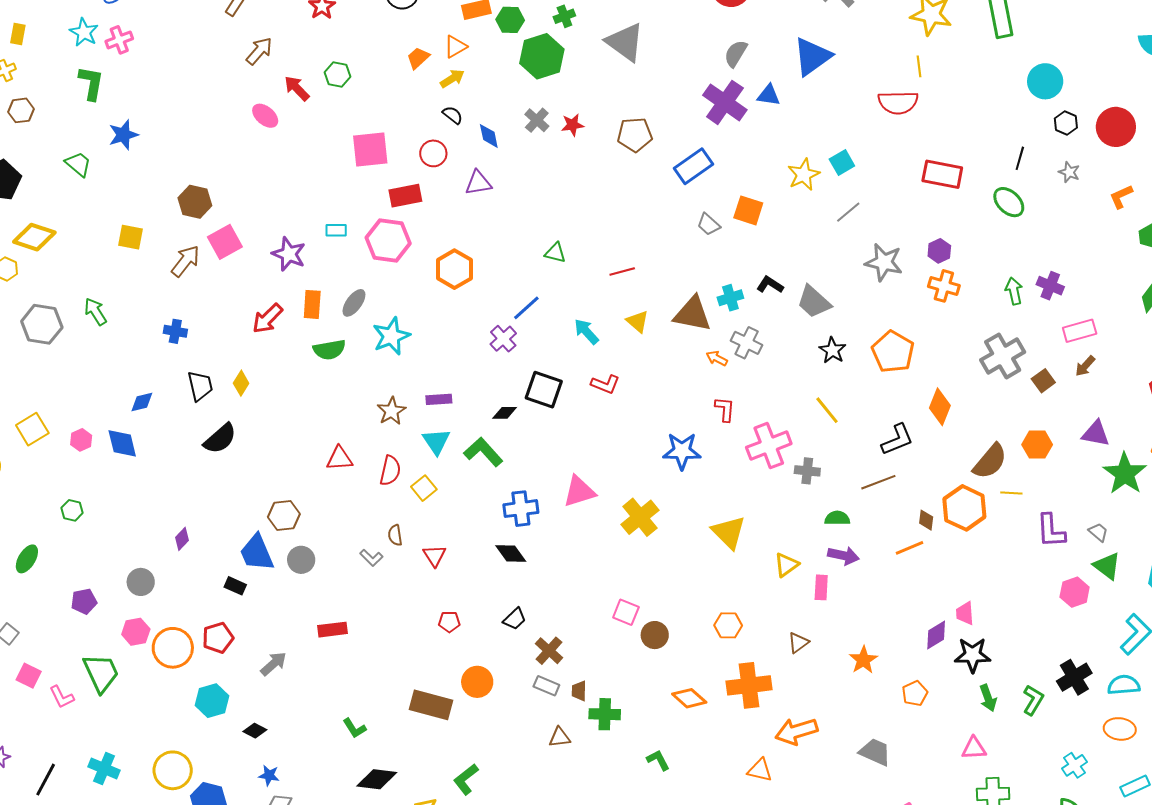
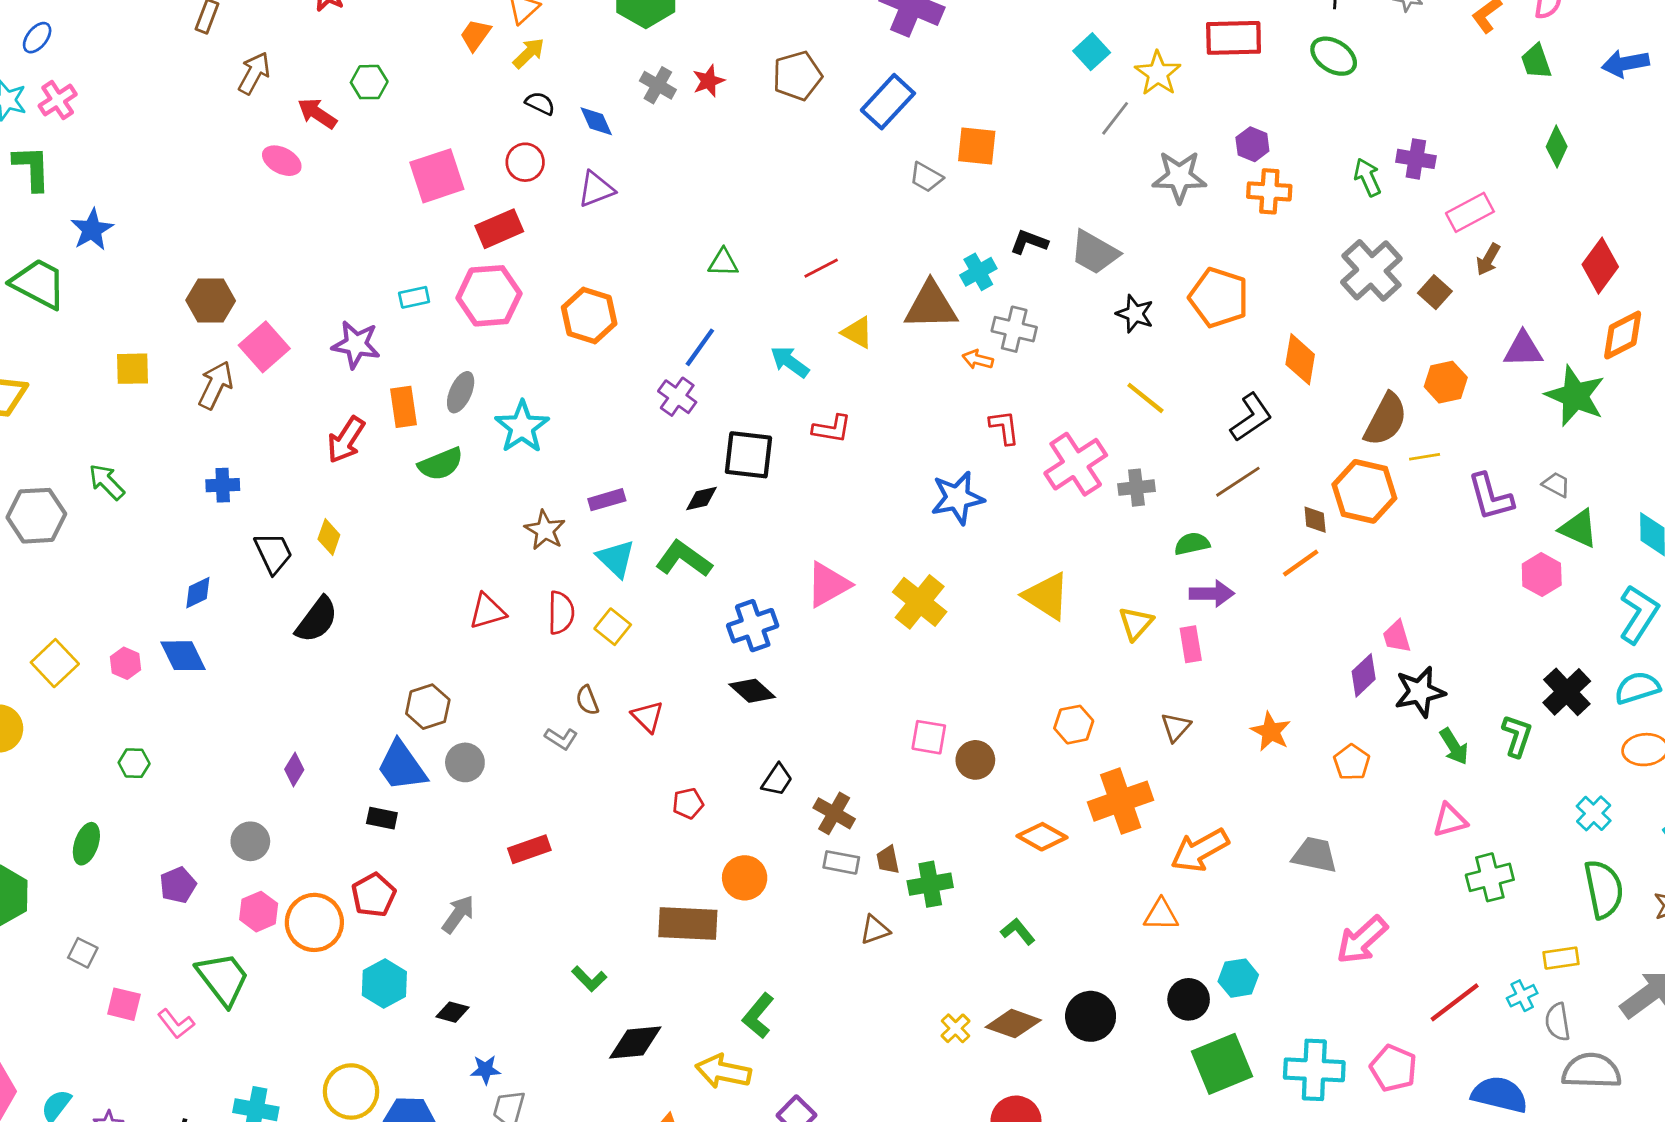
green trapezoid: (78, 164) -> (39, 284), size x1.5
yellow star: (804, 175) -> (1158, 73), moved

